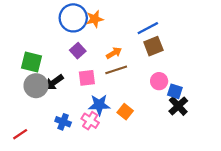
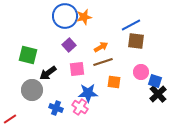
brown square: (153, 46) -> (136, 41), turned 30
gray circle: (36, 86) -> (32, 90), moved
orange square: (125, 112) -> (114, 82), moved, turned -32
red line: (20, 134) -> (10, 119), moved

